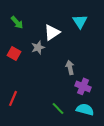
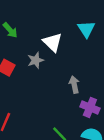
white triangle: (52, 32) -> (52, 42), turned -42

